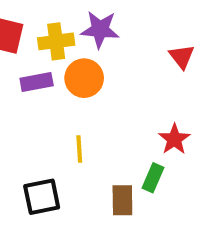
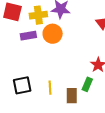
yellow line: (79, 149) -> (50, 88), moved
black square: (42, 197) -> (22, 85), moved

